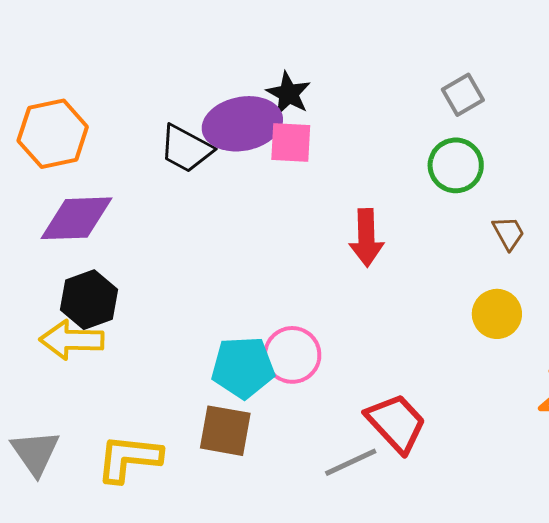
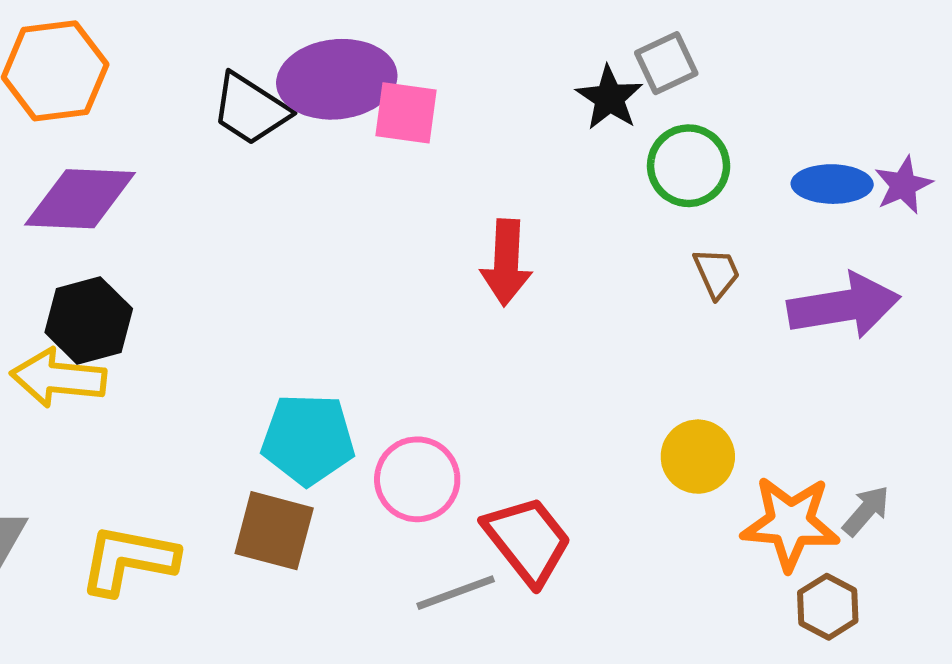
black star: (288, 94) -> (609, 98), moved
green circle: (456, 165) -> (689, 166), moved
yellow circle: (497, 314) -> (698, 457), moved
pink circle: (292, 355) -> (417, 479), moved

